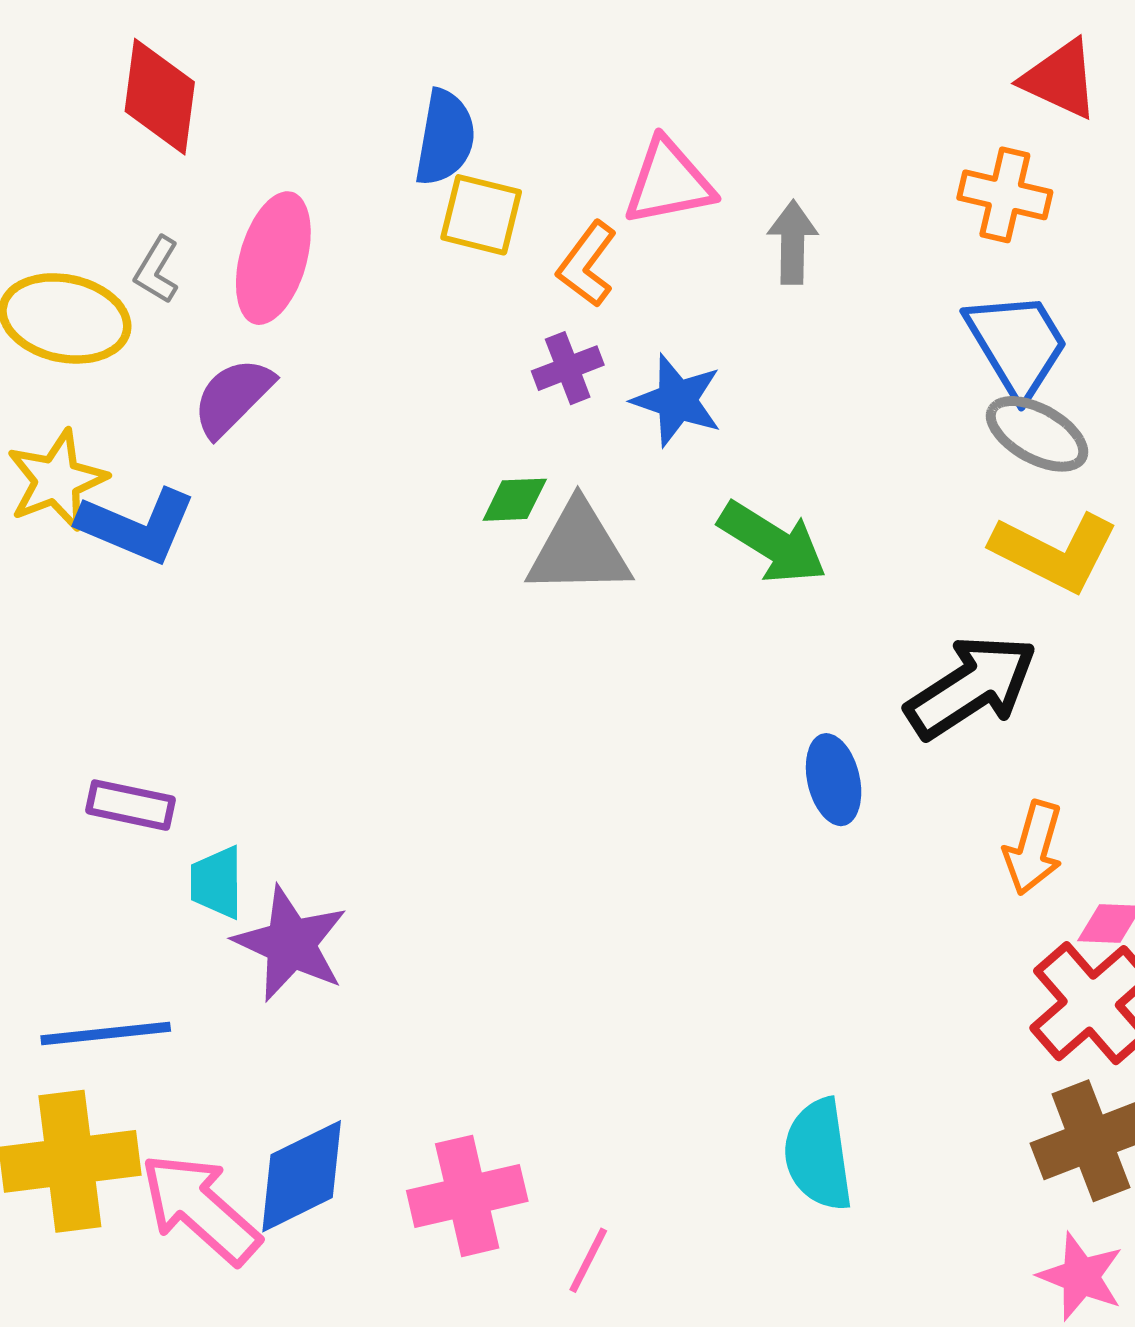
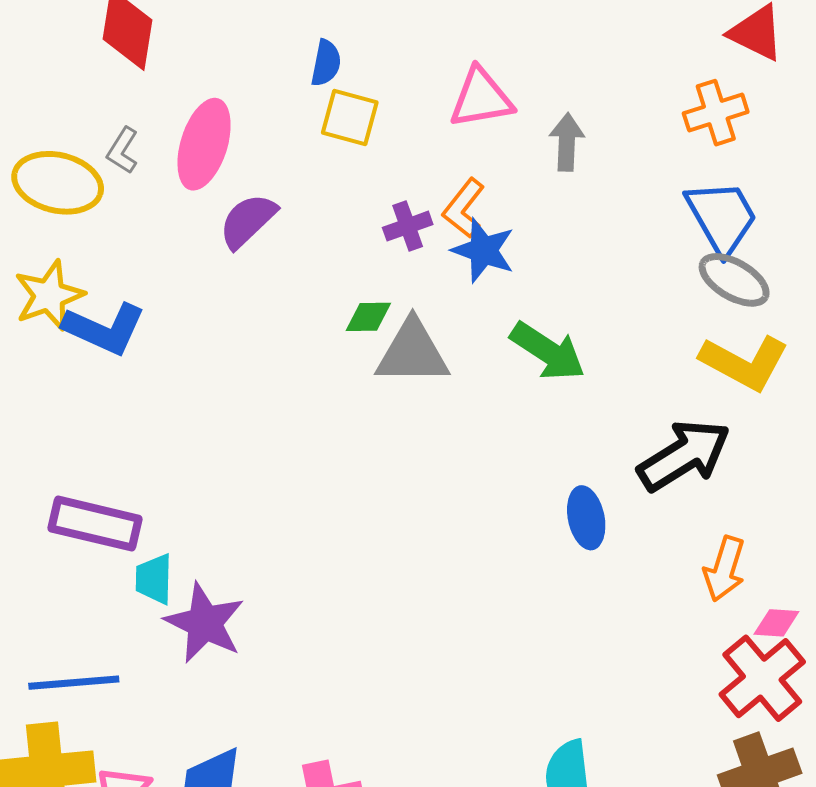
blue semicircle: (445, 138) -> (326, 63), size x0.7
orange cross: (1005, 195) -> (716, 113), turned -32
orange L-shape: (587, 264) -> (464, 208), moved
purple semicircle: (233, 397) -> (248, 221), moved
purple rectangle: (130, 805) -> (95, 524), size x1.5

